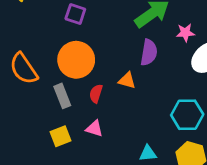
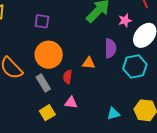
purple semicircle: (149, 52) -> (110, 48), moved
cyan hexagon: (187, 115) -> (135, 66), moved

